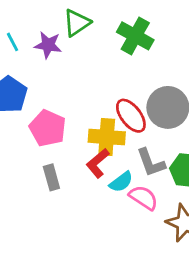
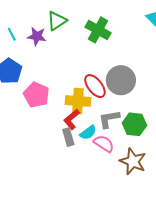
gray L-shape: (151, 163) -> (109, 119), turned 100
gray rectangle: (51, 177) -> (68, 137), moved

